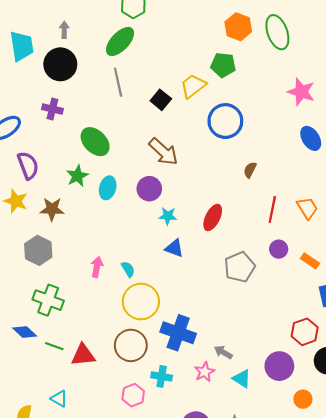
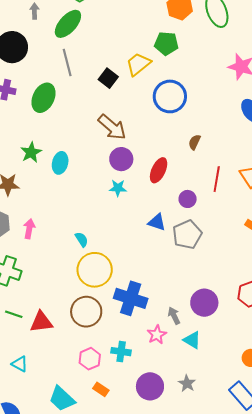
gray arrow: (64, 30) -> (34, 11), moved
green ellipse: (95, 142) -> (43, 98), moved, turned 72
purple circle: (149, 189) -> (121, 159), moved
red ellipse: (213, 217) -> (159, 170), moved
blue triangle: (174, 248) -> (157, 222), moved
purple circle: (279, 249) -> (188, 199), moved
pink arrow: (97, 267) -> (29, 229), moved
gray arrow: (223, 352) -> (174, 316), turned 36
purple circle: (279, 366) -> (204, 303), moved
cyan cross: (162, 376) -> (121, 352), moved

